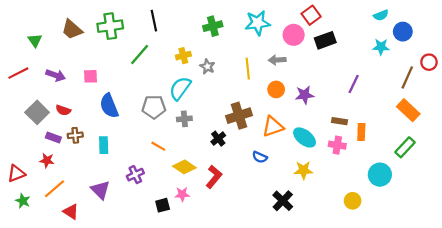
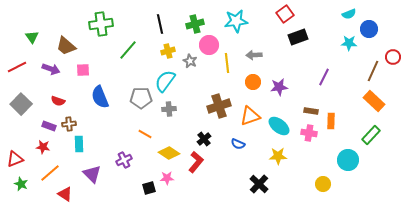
black line: (154, 21) -> (160, 24), moved
brown trapezoid: (72, 29) -> (66, 46), moved
pink circle: (294, 35) -> (209, 45), moved
gray square: (37, 112) -> (21, 104), moved
black cross: (218, 139) -> (204, 139), moved
cyan rectangle: (104, 145) -> (79, 144), moved

